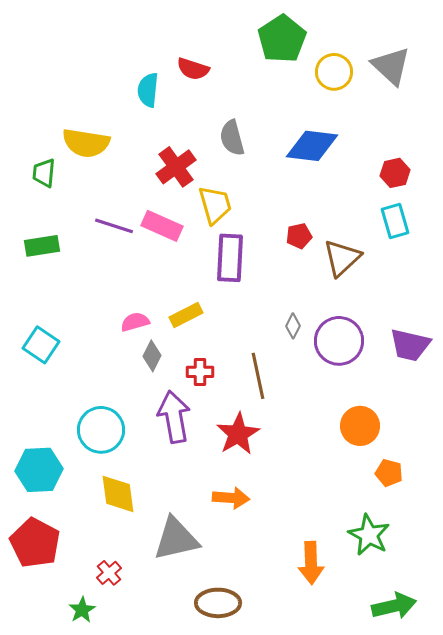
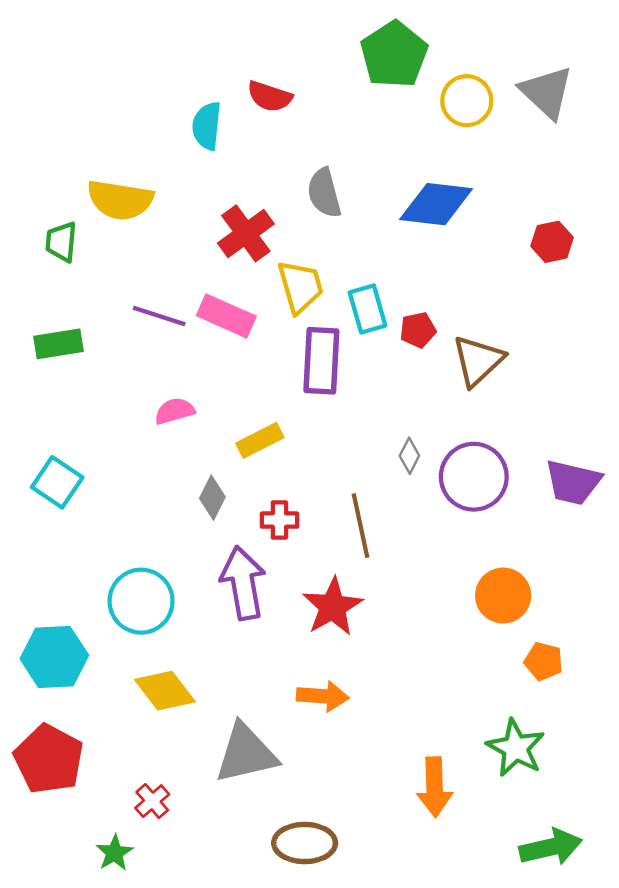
cyan rectangle: (395, 221) -> (368, 309), moved
pink semicircle: (135, 322) -> (175, 411), moved
yellow diamond: (118, 494) -> (165, 691), turned -30

